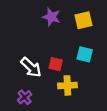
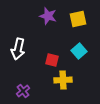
cyan square: (85, 54) -> (79, 51), turned 35
white arrow: (31, 67) -> (18, 49), moved, turned 60

